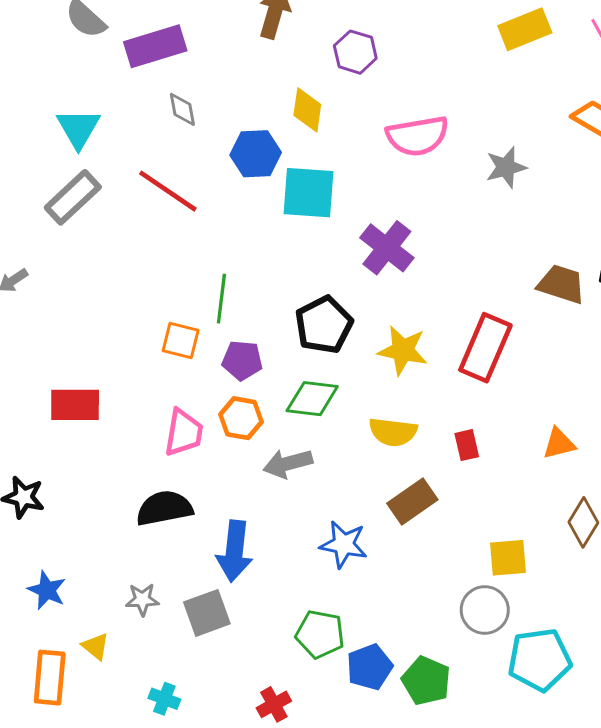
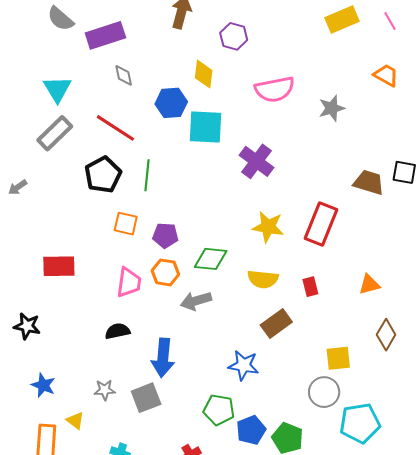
green line: (221, 299) -> (147, 175), moved
black pentagon: (324, 325) -> (103, 175), moved
black semicircle: (164, 508) -> (117, 331), size x0.7
blue star: (344, 544) -> (244, 365), moved

